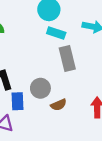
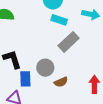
gray rectangle: (67, 59) -> (69, 42), turned 60

